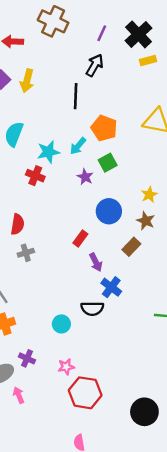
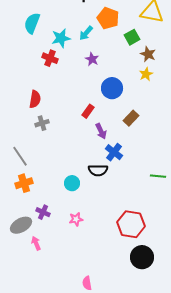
green square: (108, 163) -> (132, 37), moved
brown star: (146, 221) -> (148, 54), moved
red hexagon: (85, 393) -> (131, 224), moved

